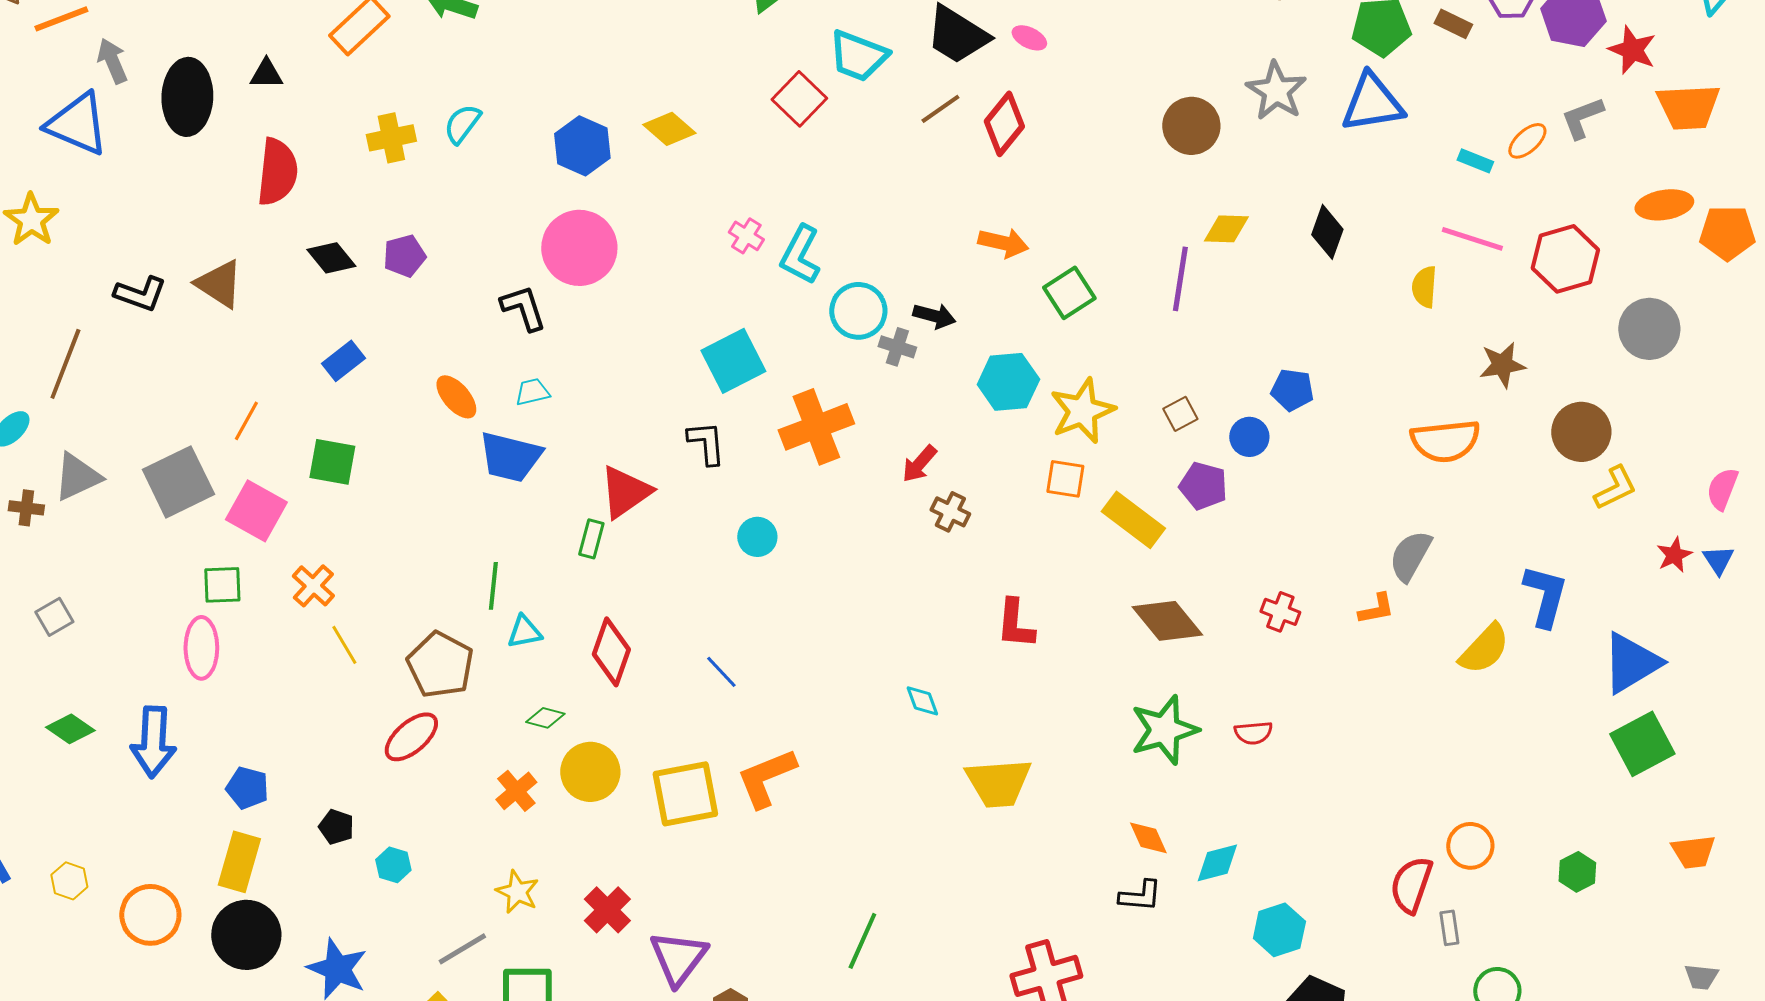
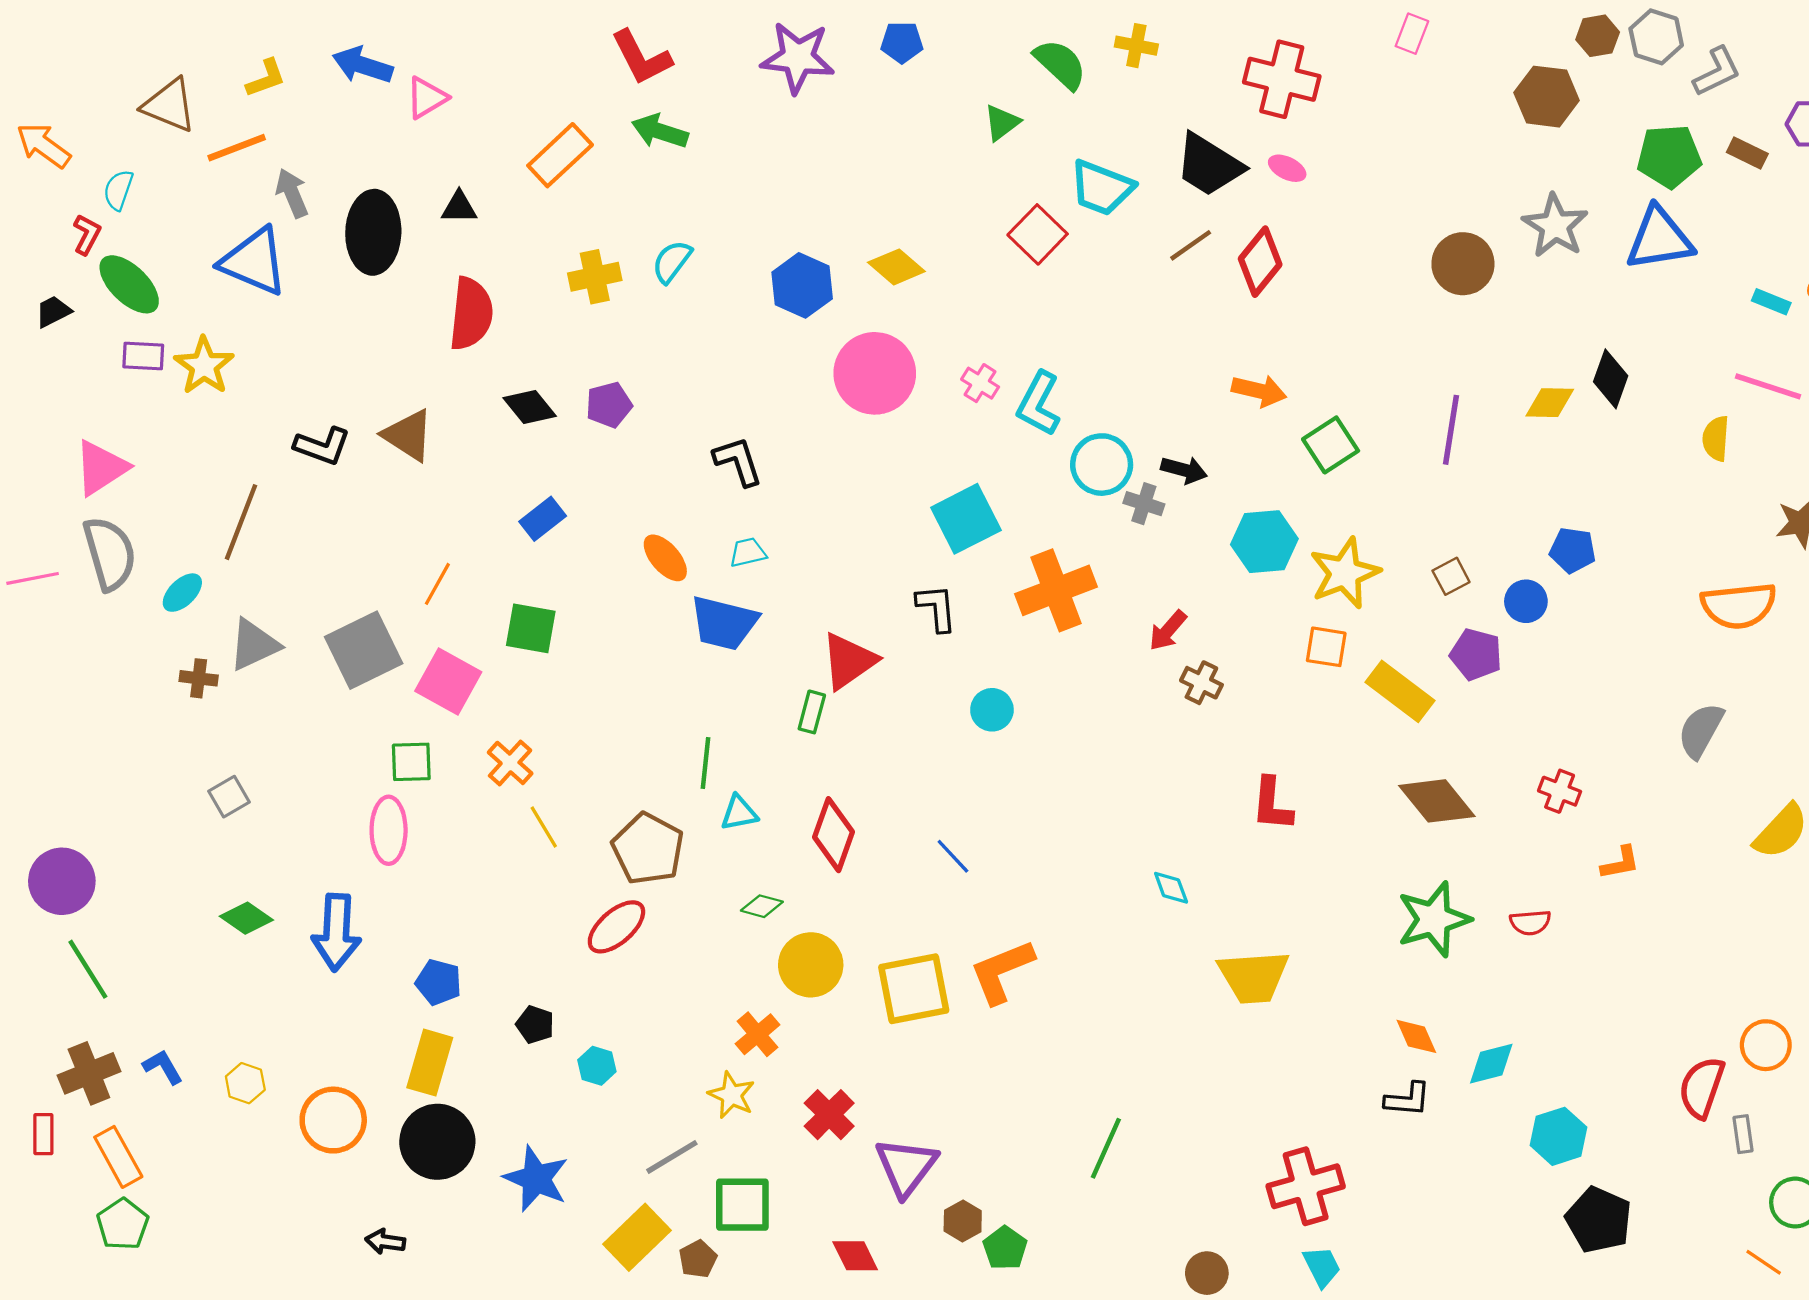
yellow diamond: (1226, 229) -> (1550, 403), moved
pink circle: (579, 248) -> (875, 373), moved
orange L-shape: (1376, 609) -> (1620, 863), moved
orange cross: (516, 791) -> (758, 1034), moved

